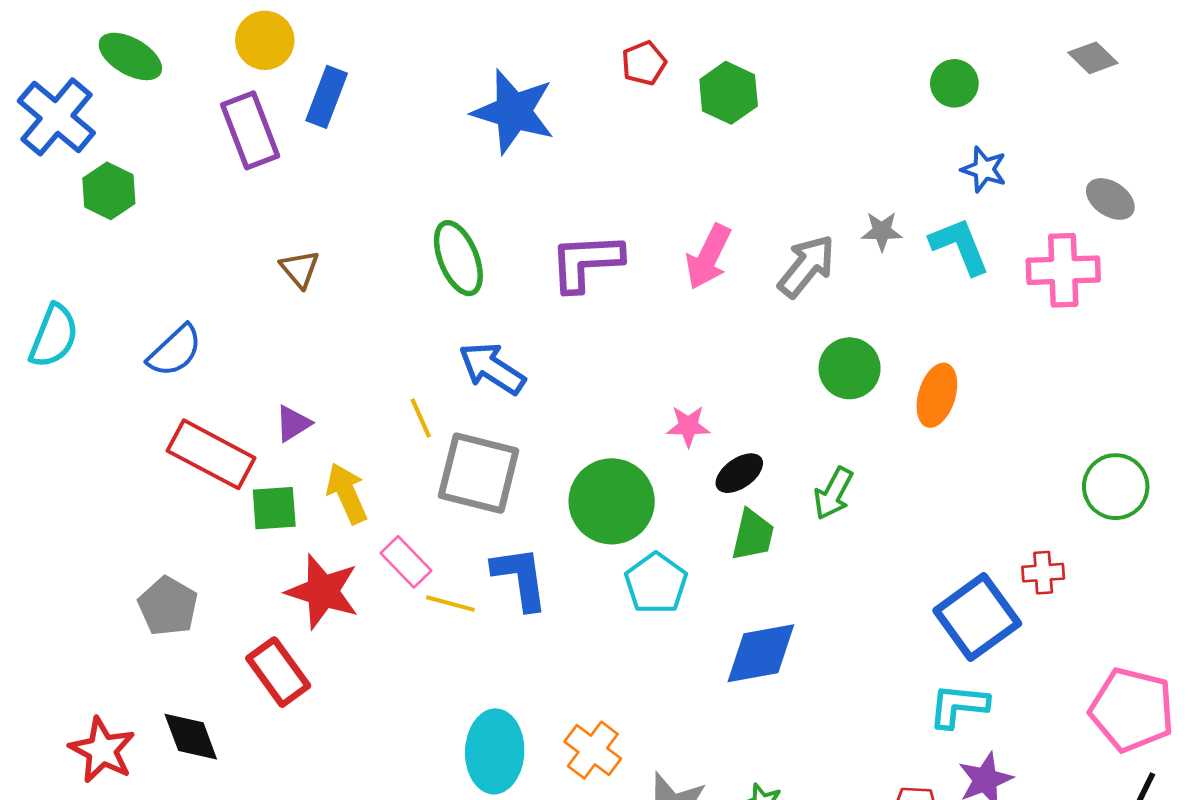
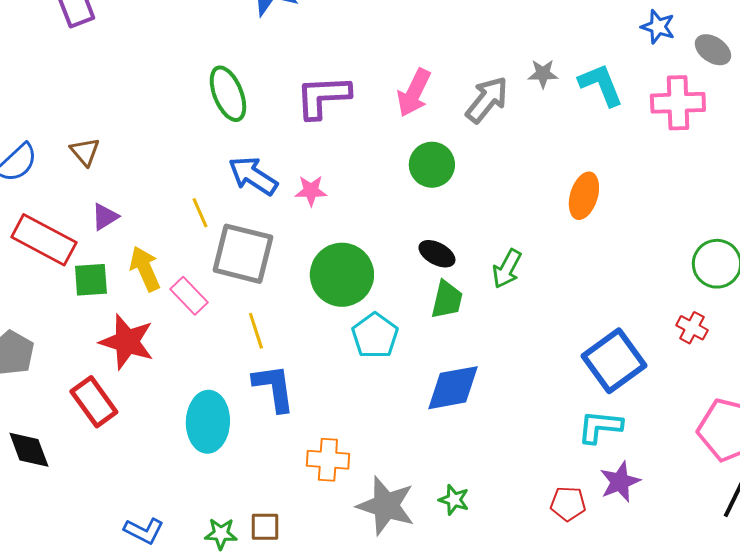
blue star: (984, 169) -> (658, 27), moved
brown triangle: (300, 269) -> (85, 152), moved
green circle: (850, 368) -> (432, 165), moved
pink star: (688, 426) -> (311, 191), moved
black ellipse: (739, 473) -> (437, 254), turned 63
pink rectangle: (406, 562) -> (189, 296), moved
red cross: (1043, 573) -> (692, 328), moved, turned 32
blue L-shape: (520, 578) -> (274, 388), moved
yellow line: (450, 604) -> (256, 331), moved, turned 57
orange cross: (593, 750) -> (328, 460), turned -33
cyan ellipse: (495, 751) -> (208, 422), moved

